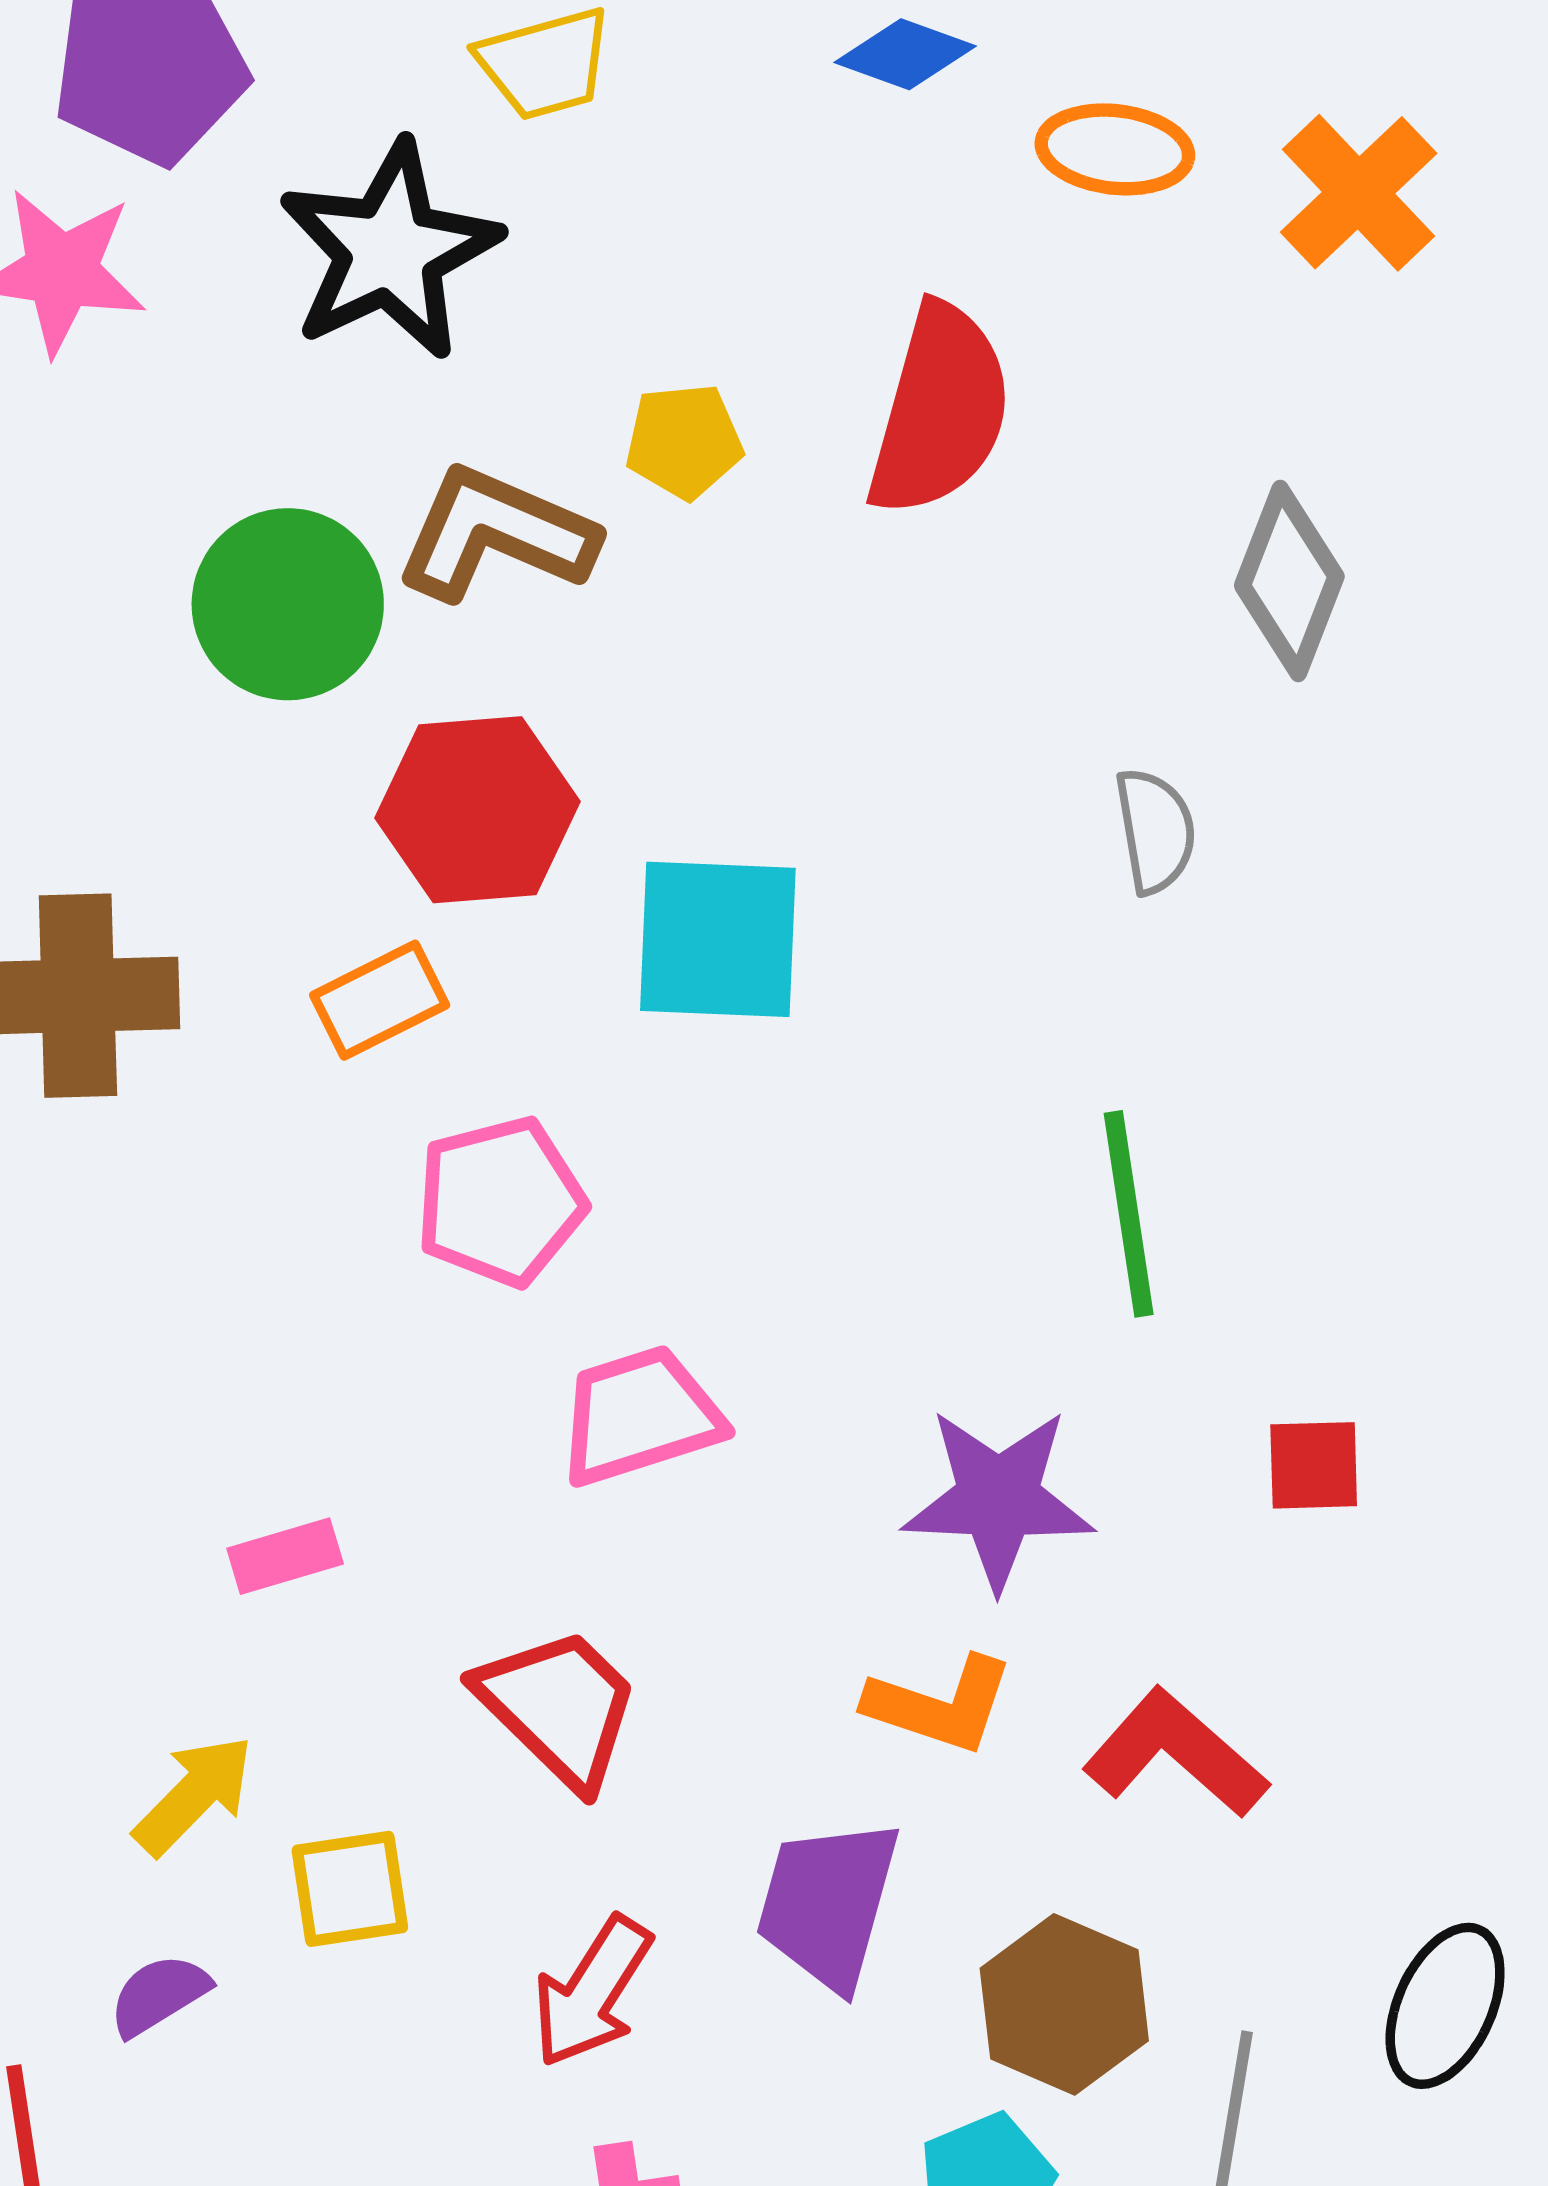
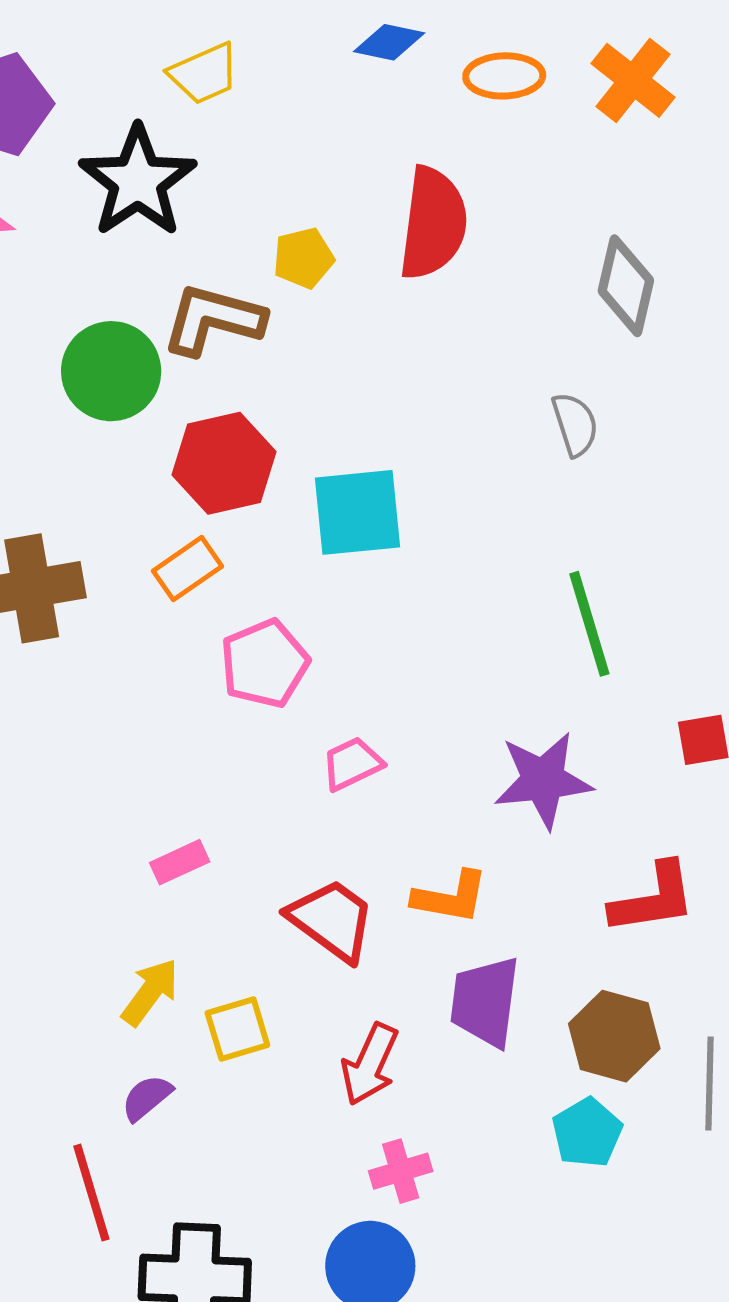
pink trapezoid: (640, 1416) -> (352, 764), size x0.7
orange L-shape: (940, 1705) -> (450, 897), moved
red L-shape: (1175, 1753) -> (653, 899), turned 138

